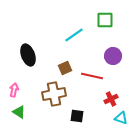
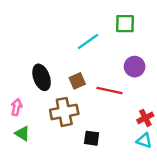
black ellipse: (28, 55) -> (42, 77), moved
red cross: (111, 99) -> (145, 118), moved

